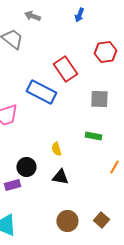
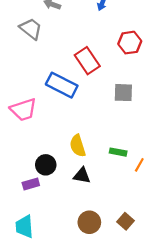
green rectangle: (93, 136) -> (118, 152), moved
yellow semicircle: (56, 149) -> (78, 146), size x1.5

